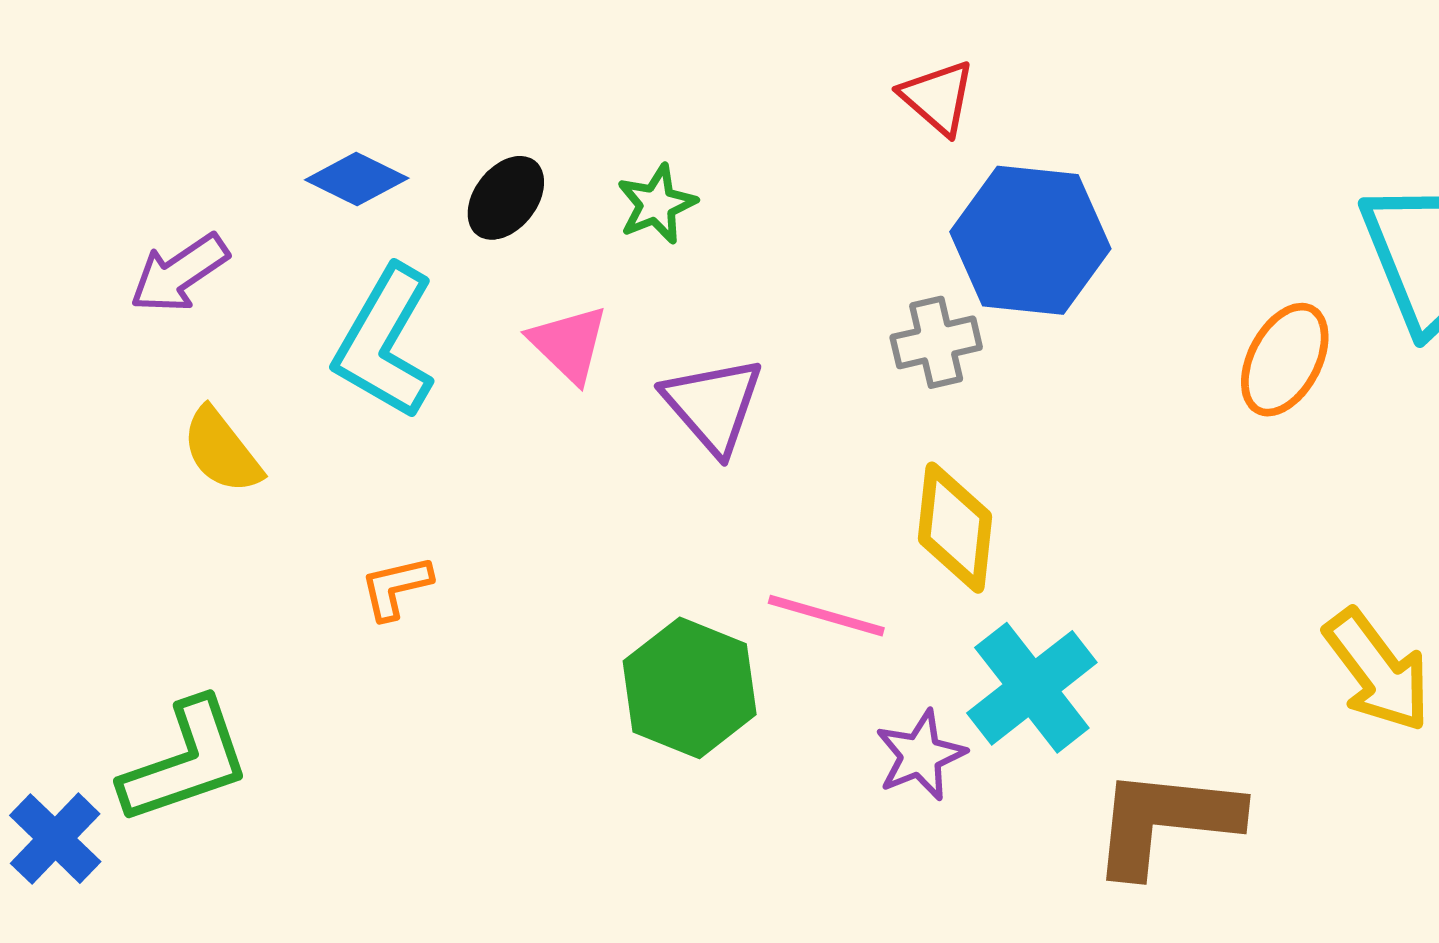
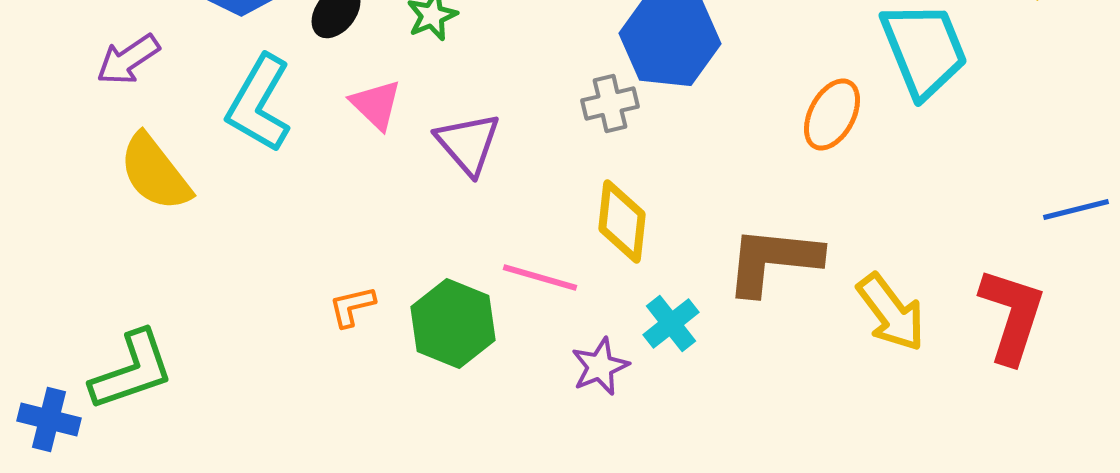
yellow semicircle: (222, 451) -> (155, 172), size x1.4
orange L-shape: (396, 587) -> (352, 306), moved
cyan cross: (1032, 688) -> (671, 324), size x0.7
brown L-shape: (1165, 821) -> (773, 260), moved
blue cross: (55, 839) -> (49, 420), turned -30

